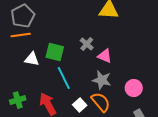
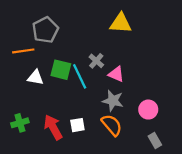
gray pentagon: (23, 16) -> (45, 30), moved
cyan line: (64, 78) -> (80, 76), moved
white square: (80, 105) -> (77, 125), moved, turned 32

